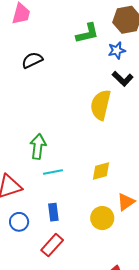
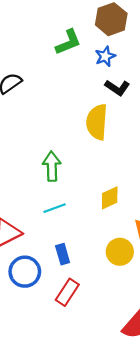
green arrow: (38, 146) -> (52, 166), moved
blue circle: (19, 222) -> (25, 272), size x1.4

